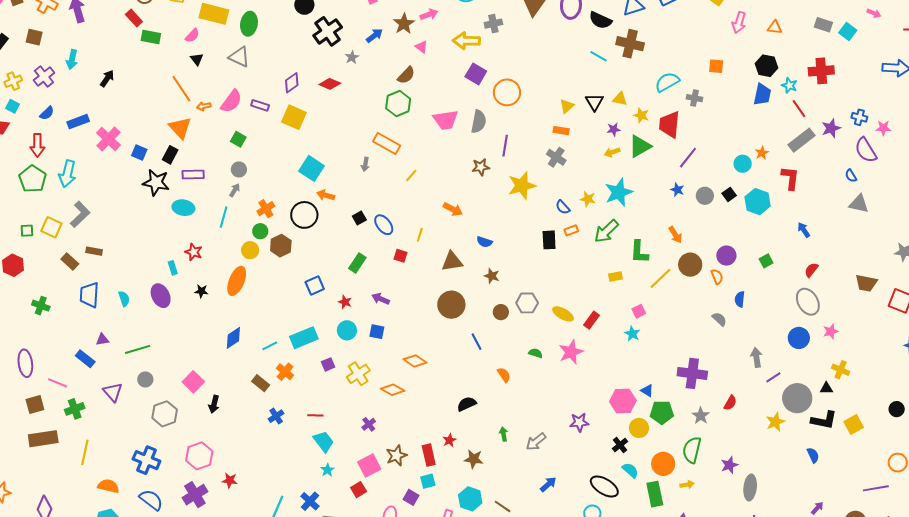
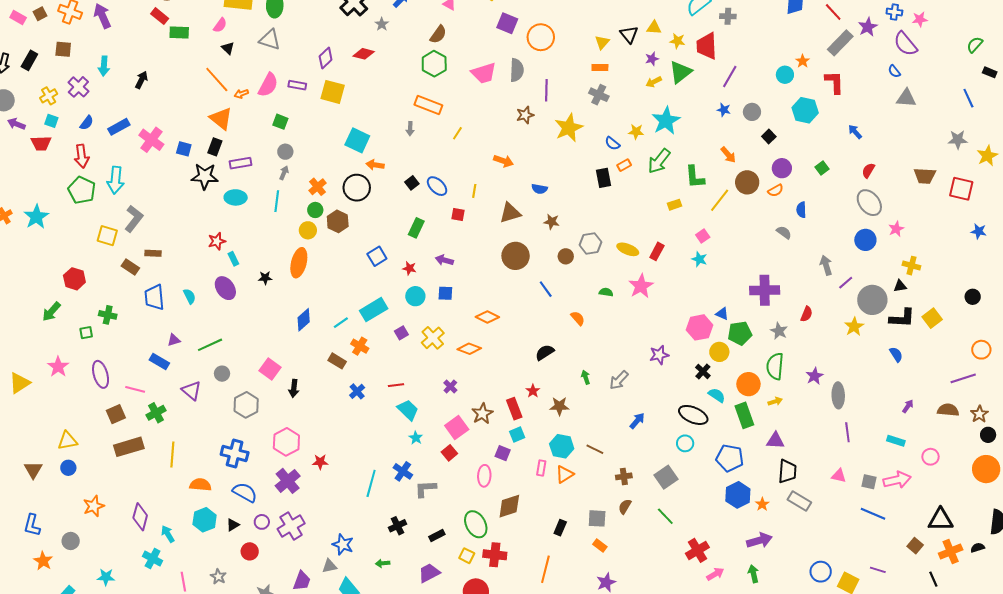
black square: (729, 194) -> (769, 136), moved
green square: (27, 231) -> (86, 333), moved
red star: (194, 252) -> (217, 241), moved, turned -30
orange semicircle: (717, 277) -> (776, 190), turned 91

